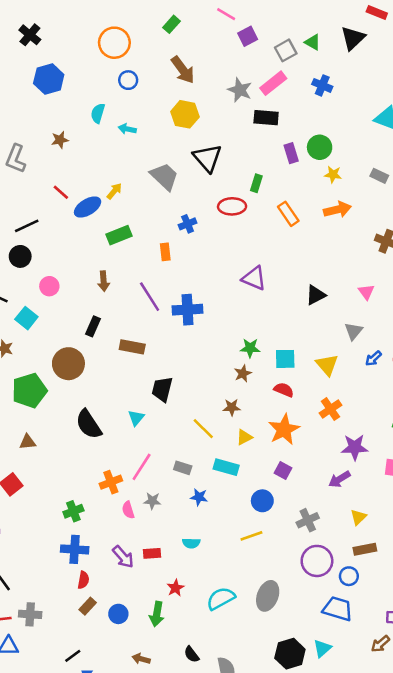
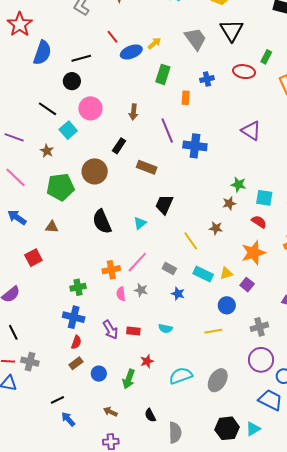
green rectangle: (119, 235) -> (163, 74), moved, turned -60
pink circle: (49, 286) -> (90, 108), size x1.5
yellow triangle: (244, 437) -> (226, 273), moved

